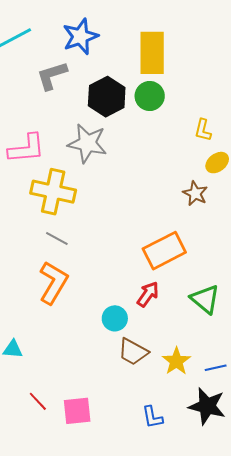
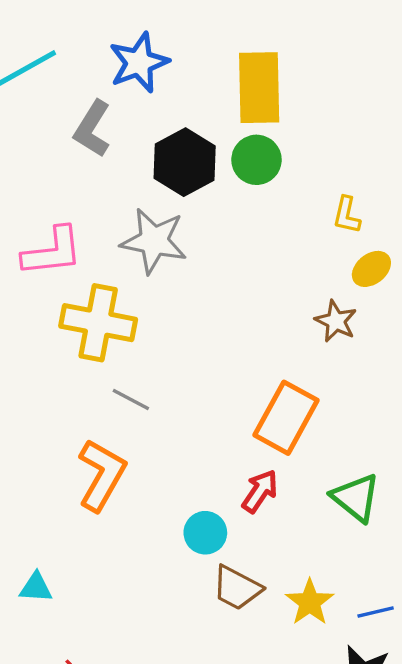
gray L-shape: (52, 76) -> (92, 129), turned -40
gray line: (57, 238) -> (131, 400), moved
orange rectangle: (164, 251) -> (286, 418), turned -33

